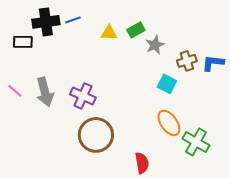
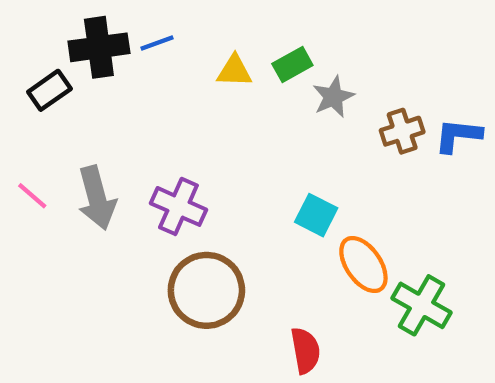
black rectangle: (23, 42) -> (49, 90), turned -36
cyan square: (167, 84) -> (316, 215), moved

